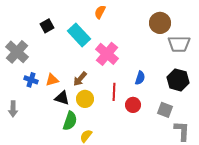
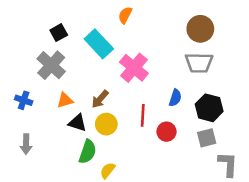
gray trapezoid: (179, 44) -> (199, 63), moved
gray cross: (17, 52) -> (51, 65), moved
blue cross: (31, 80) -> (24, 100), moved
black hexagon: (178, 80) -> (209, 108), moved
gray arrow: (13, 109) -> (26, 144), moved
gray square: (165, 110) -> (207, 138), turned -35

